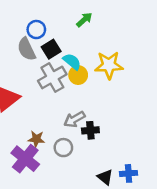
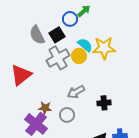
blue circle: (36, 30) -> (70, 19), moved
cyan semicircle: (72, 61) -> (85, 45), moved
black cross: (90, 130) -> (104, 103), moved

